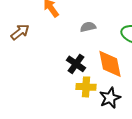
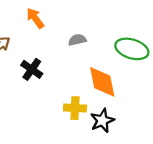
black cross: (76, 64) -> (32, 69), moved

